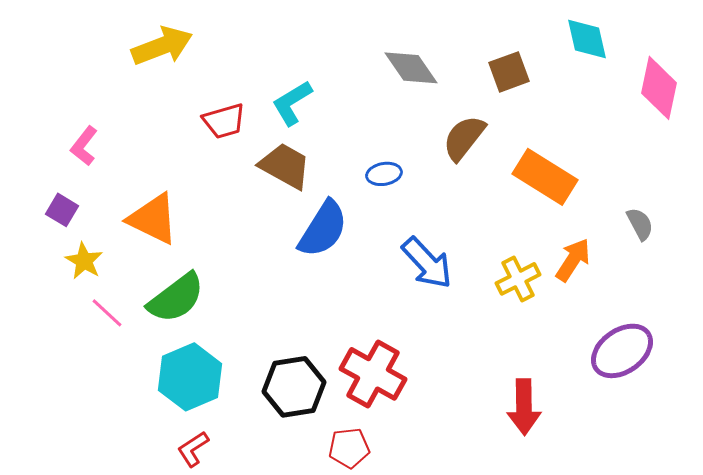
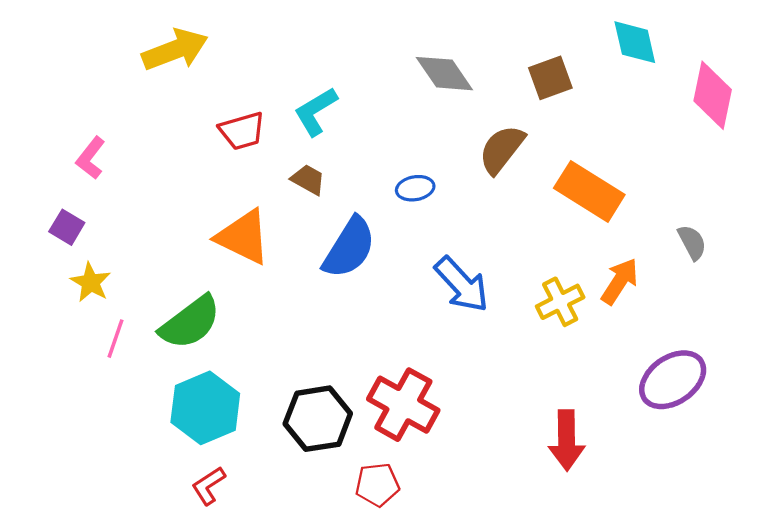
brown trapezoid: (285, 166) -> (308, 180), size x0.6
orange triangle: (153, 219) -> (243, 237), moved
pink line: (107, 313) -> (115, 339), turned 66

